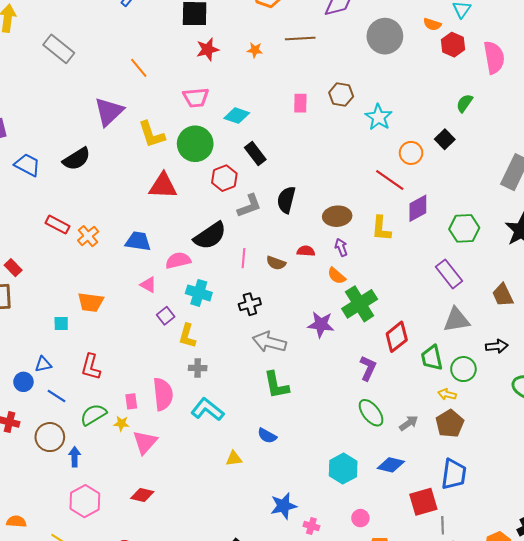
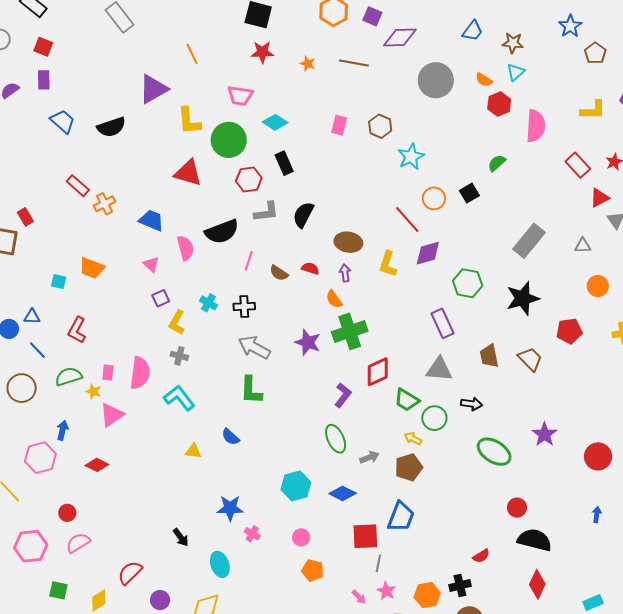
pink semicircle: (178, 260) -> (185, 248), turned 75
cyan cross: (199, 293) -> (208, 303), moved, size x0.7
green trapezoid: (432, 358) -> (407, 400), turned -60
blue arrow: (75, 457) -> (62, 430), moved

